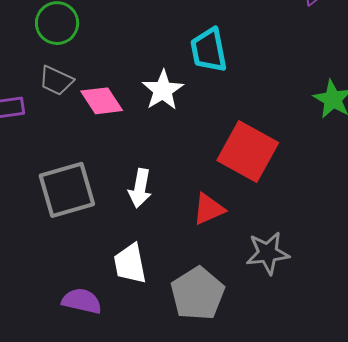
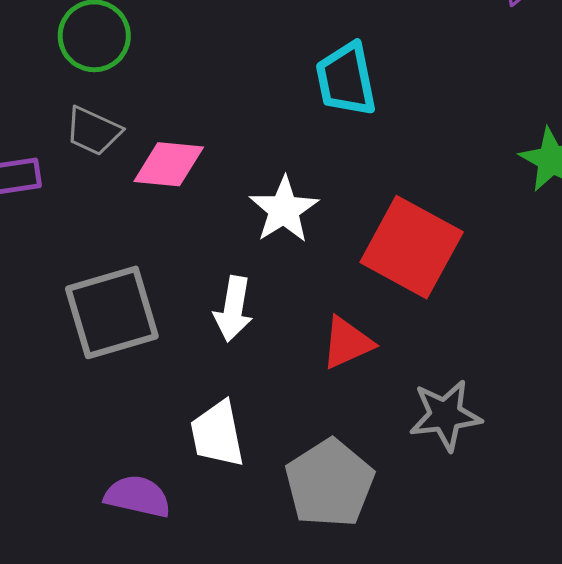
white star: (163, 90) -> (284, 210), moved
pink diamond: (102, 101) -> (169, 164), turned -51

